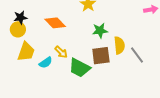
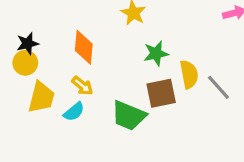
orange diamond: (55, 23) -> (84, 47), turned 55
yellow arrow: (61, 52) -> (82, 86), moved

